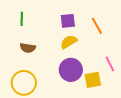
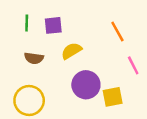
purple square: (68, 21) -> (53, 25), moved
yellow semicircle: (69, 42) -> (71, 51), moved
pink line: (110, 64) -> (133, 65), moved

